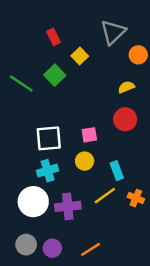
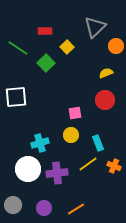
red rectangle: (54, 37) -> (45, 31), turned -64
green line: (21, 83) -> (18, 48), moved
white square: (49, 138) -> (16, 97), moved
gray circle: (26, 245) -> (13, 205), moved

